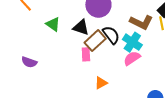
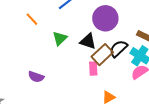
green triangle: (53, 24) -> (60, 38), turned 42
black semicircle: (111, 35) -> (118, 49), turned -96

